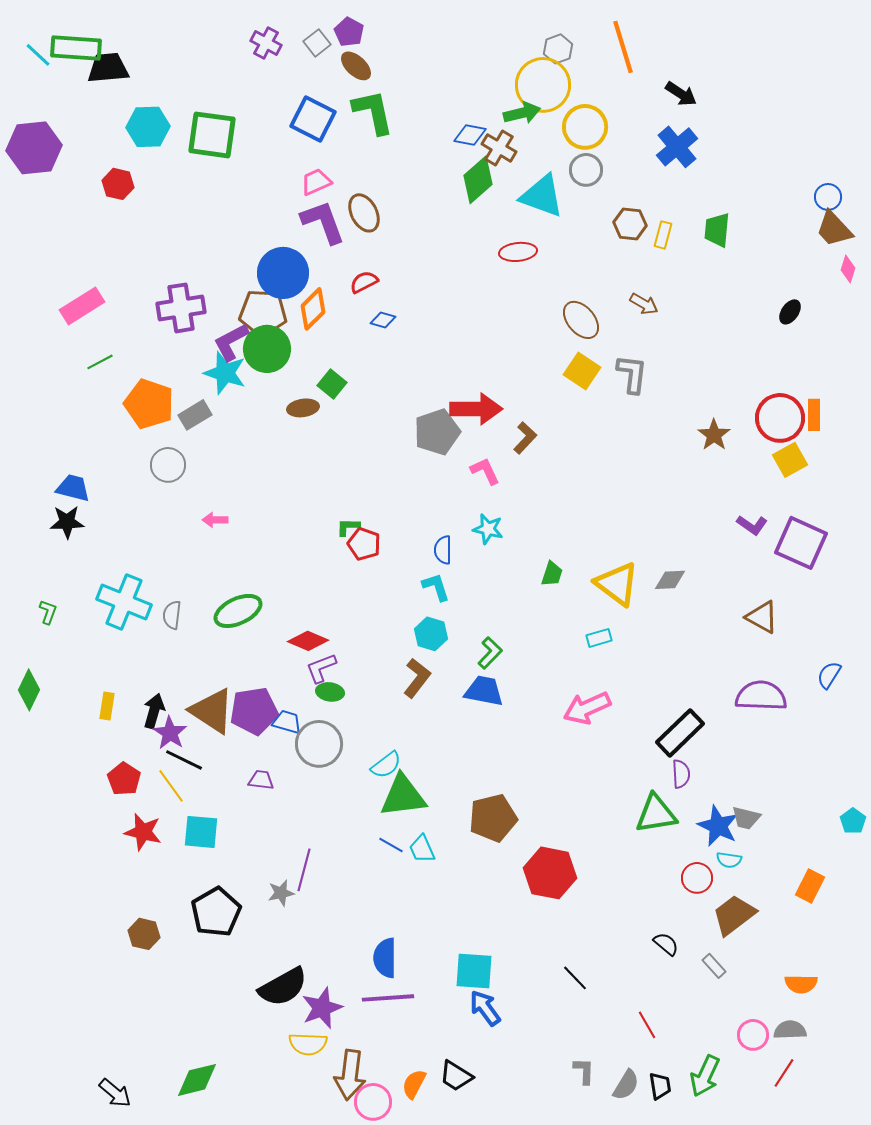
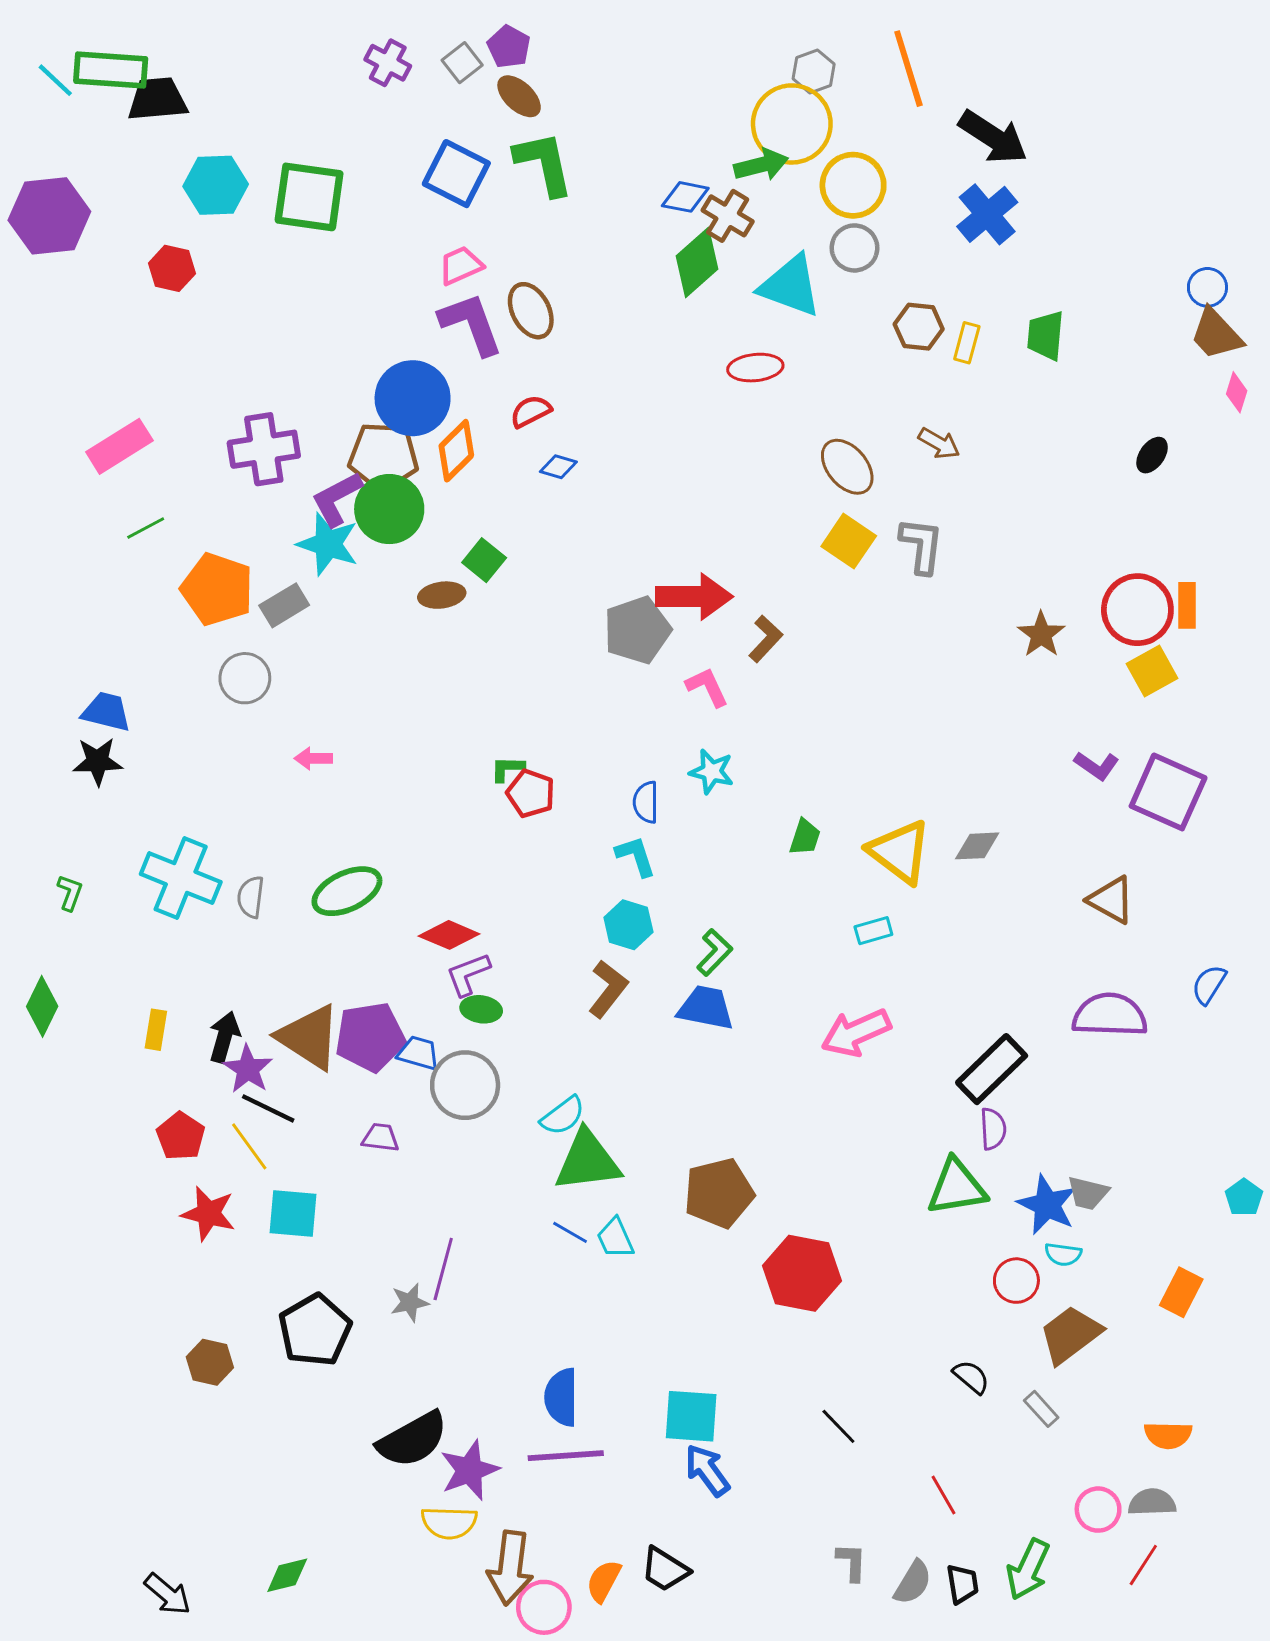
black arrow: (681, 94) -> (993, 137), size x1.5
green diamond: (197, 1080) -> (287, 1575), size x0.7

